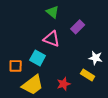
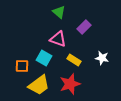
yellow rectangle: (88, 75) -> (74, 60), moved
red star: (64, 84) -> (70, 84), size x1.5

